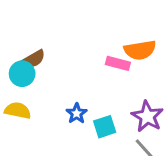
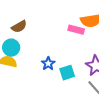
cyan circle: (22, 74) -> (11, 48), moved

